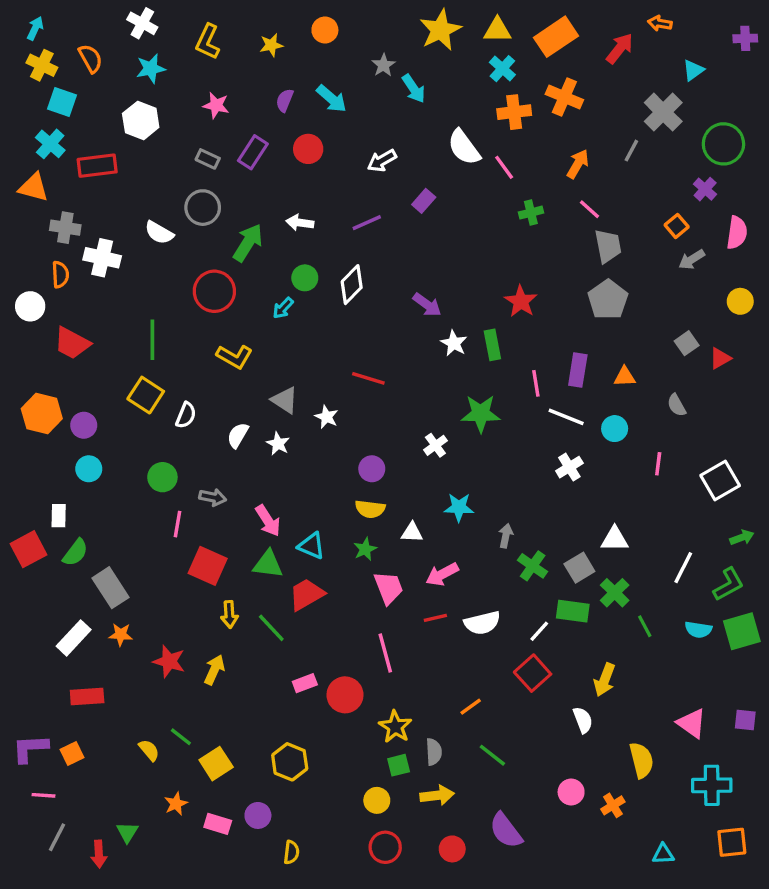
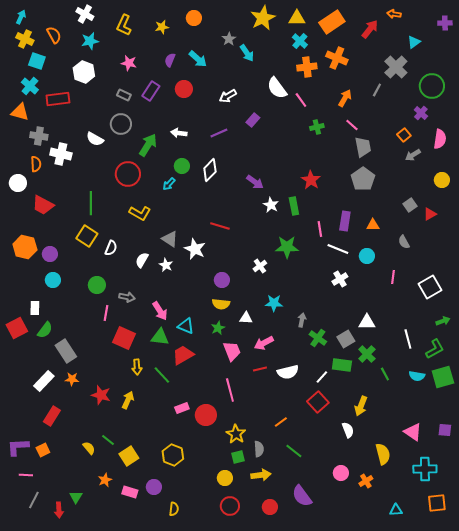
white star: (327, 417) -> (195, 249), size x1.5
white line: (683, 568) -> (408, 339), turned -42
red rectangle: (87, 697) -> (52, 416), turned -54

